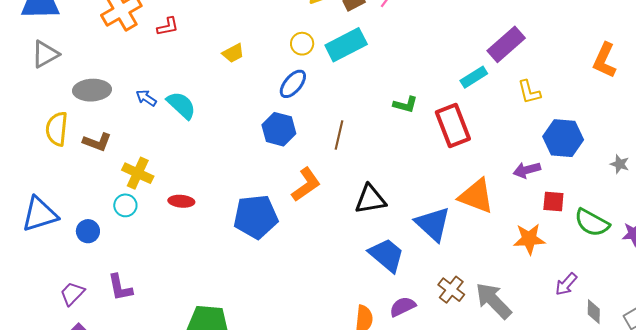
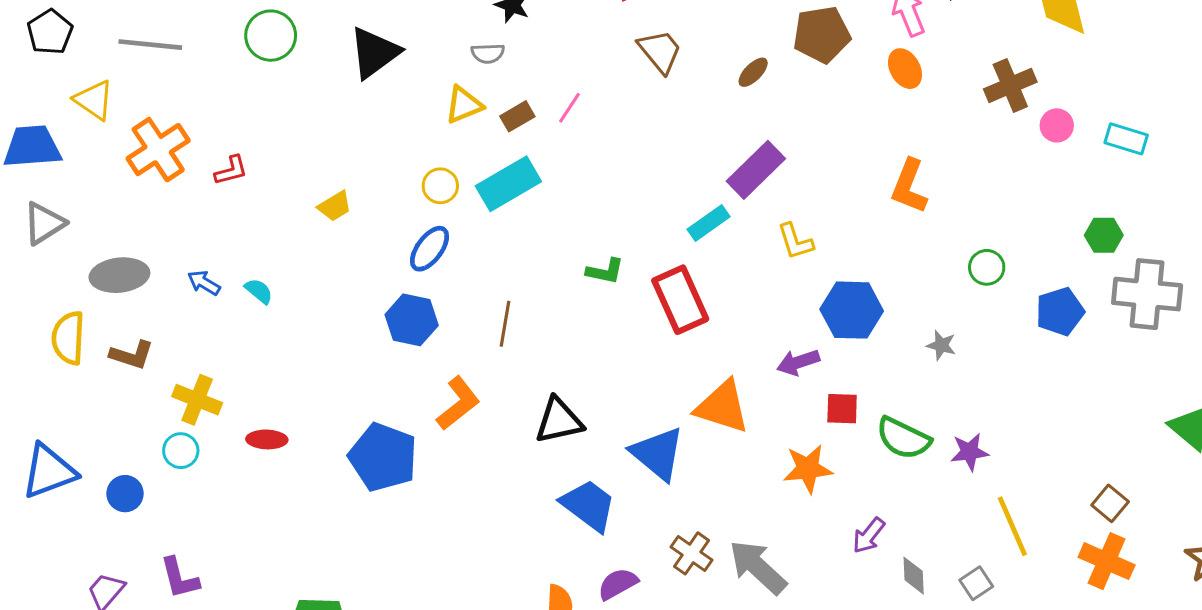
cyan semicircle: (181, 105) -> (259, 291), size x0.6
blue pentagon: (256, 217) -> (383, 457), turned 30

